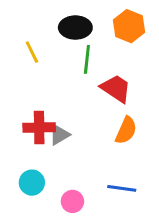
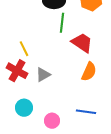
yellow line: (32, 52) -> (24, 49), moved
red cross: (39, 128) -> (17, 71), moved, turned 30

